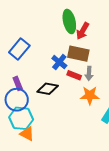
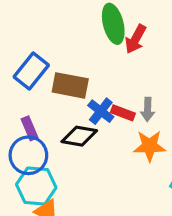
brown rectangle: (78, 54) -> (70, 85), moved
blue cross: (59, 62) -> (101, 111), moved

